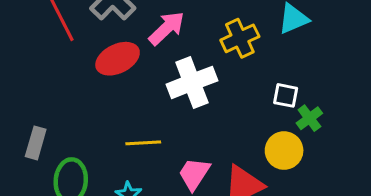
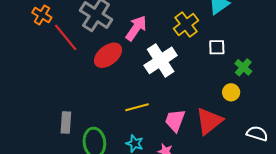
white square: (286, 95) -> (217, 47), moved
yellow circle: (284, 151) -> (231, 92), size x0.7

